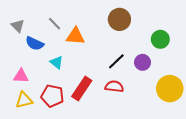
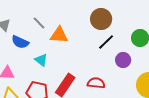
black line: (116, 61) -> (106, 42), moved

